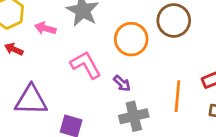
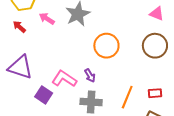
brown circle: (174, 20) -> (155, 46), moved
pink L-shape: (86, 65) -> (64, 79), moved, turned -45

